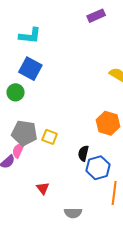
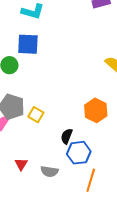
blue square: (30, 69) -> (28, 44), turned -35
gray semicircle: (73, 213) -> (49, 171), moved

